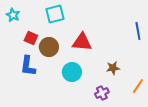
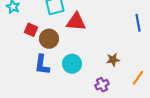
red triangle: (82, 42) -> (76, 22), moved
blue L-shape: (28, 66) -> (42, 65), moved

